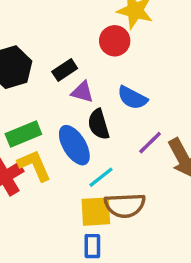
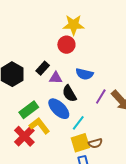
brown semicircle: (125, 205) -> (95, 143), moved, size x0.6

